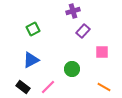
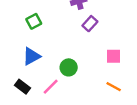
pink square: (102, 52) -> (114, 56), moved
green circle: (72, 69) -> (69, 67), moved

